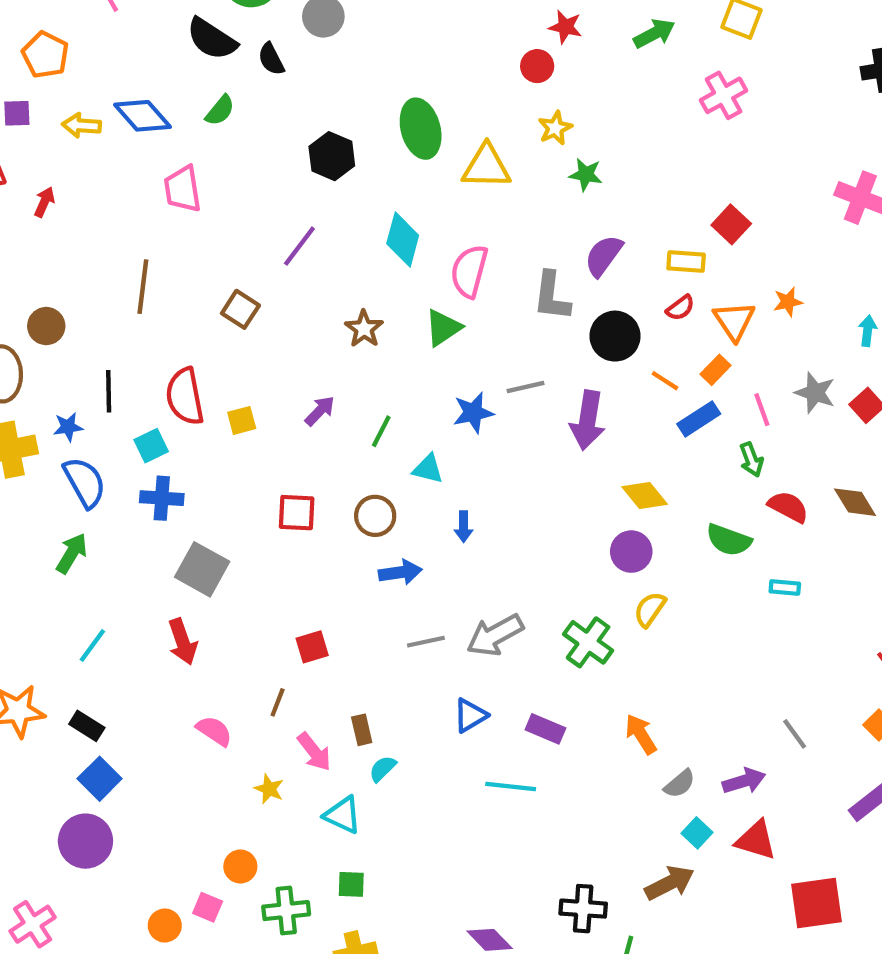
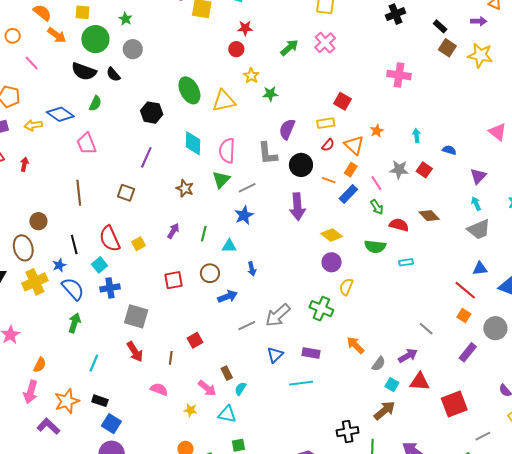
green arrow: (654, 33) -> (289, 48), moved
gray line: (525, 387) -> (247, 188), moved
brown line: (278, 702) -> (171, 358), moved

